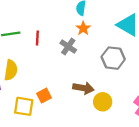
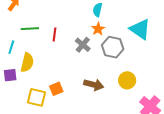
gray hexagon: (113, 58) -> (113, 47), moved
yellow circle: (103, 102) -> (127, 80), moved

